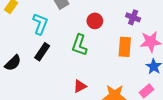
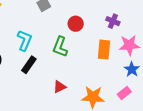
cyan L-shape: (40, 24) -> (24, 40), moved
black rectangle: (42, 52) -> (29, 65), moved

